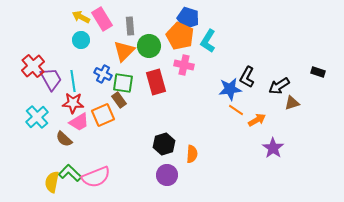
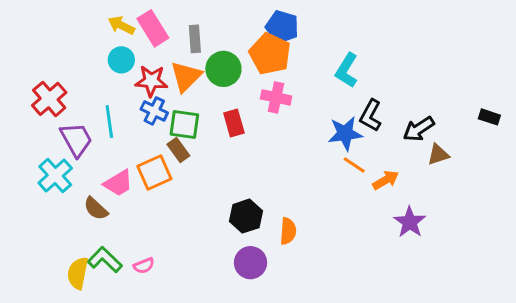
cyan L-shape: (208, 41) -> (347, 70), moved
black rectangle: (318, 72) -> (489, 117), moved
purple trapezoid: (51, 79) -> (76, 139), moved
red rectangle: (156, 82) -> (234, 123), size x0.7
red star: (73, 103) -> (151, 81), moved
pink semicircle: (96, 177) -> (144, 266), size x0.5

